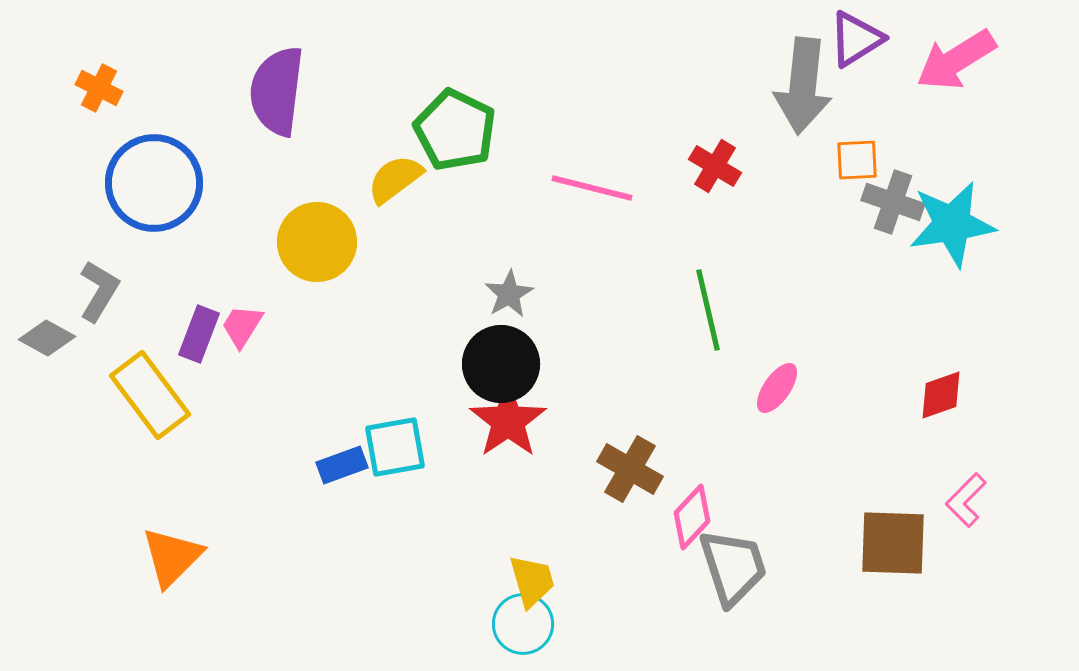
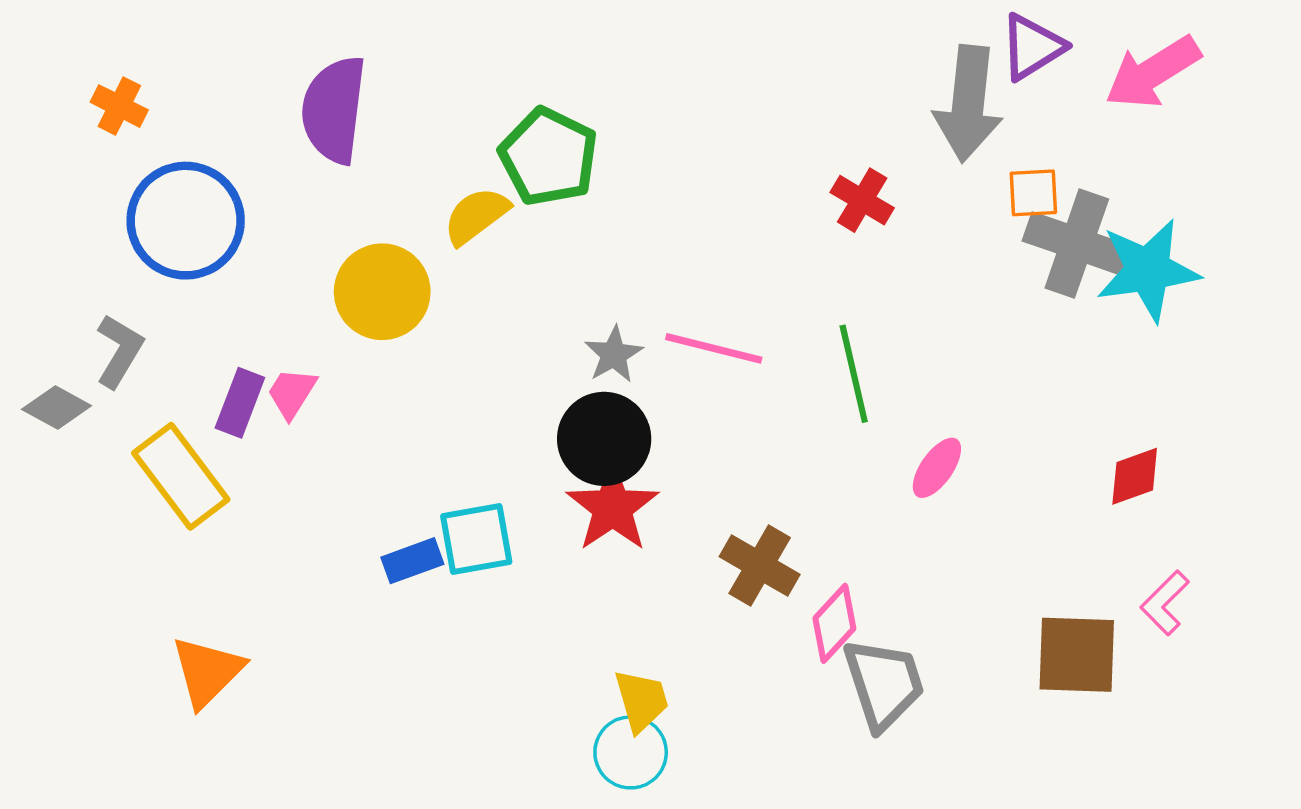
pink line: (592, 188) -> (714, 348), moved
gray cross: (893, 202) -> (1077, 244), size x1.4

